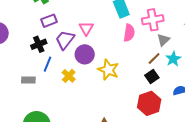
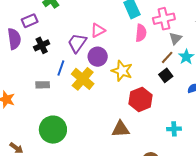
purple rectangle: (49, 21) -> (30, 21), moved
pink triangle: (86, 28) -> (98, 30), turned 35
black cross: (39, 44) -> (42, 45), moved
yellow cross: (69, 76) -> (83, 79), size x1.6
red hexagon: (149, 103) -> (141, 99), moved

